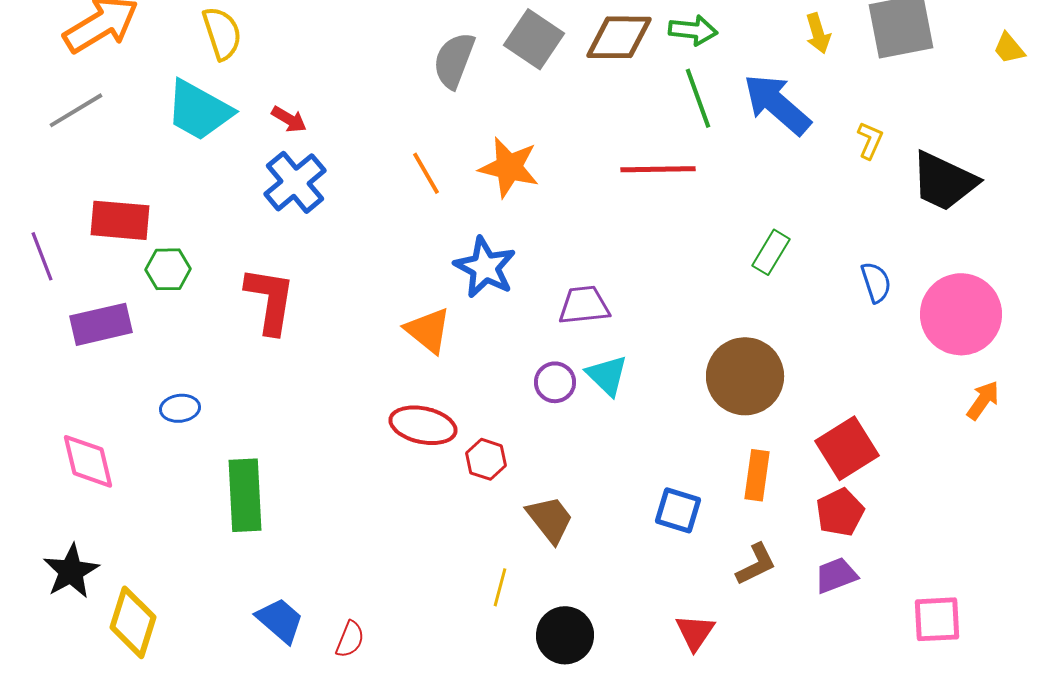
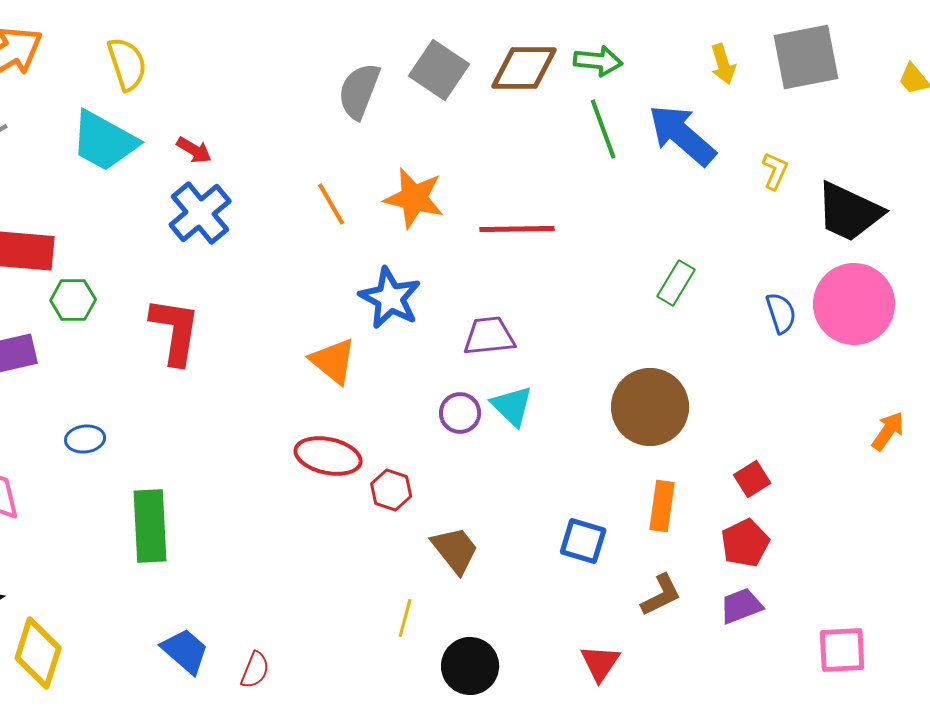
red line: (658, 169) -> (517, 229), moved
pink circle: (961, 314) -> (854, 304), moved
red square: (847, 448) -> (752, 479), size x0.6

